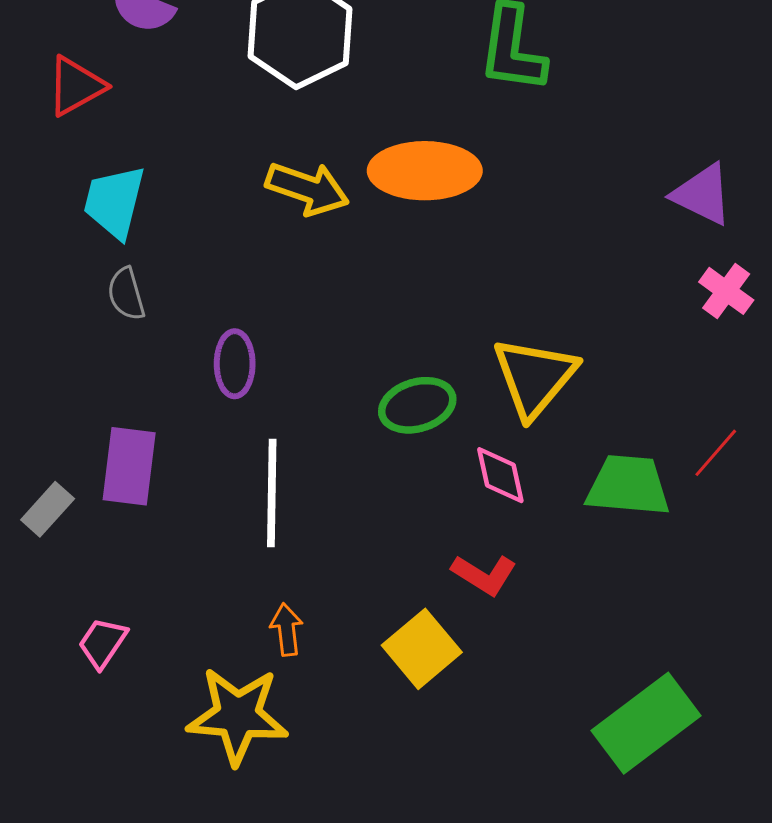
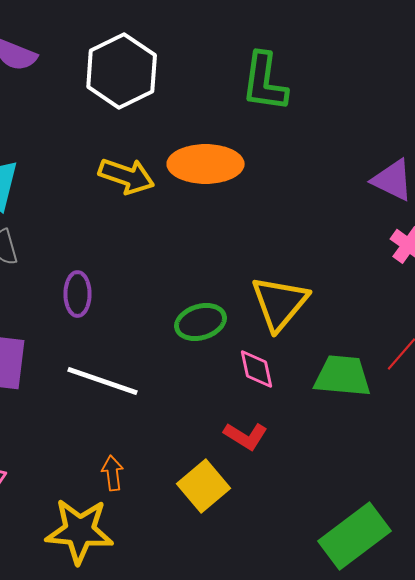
white line: (272, 493) -> (103, 381), turned -72

